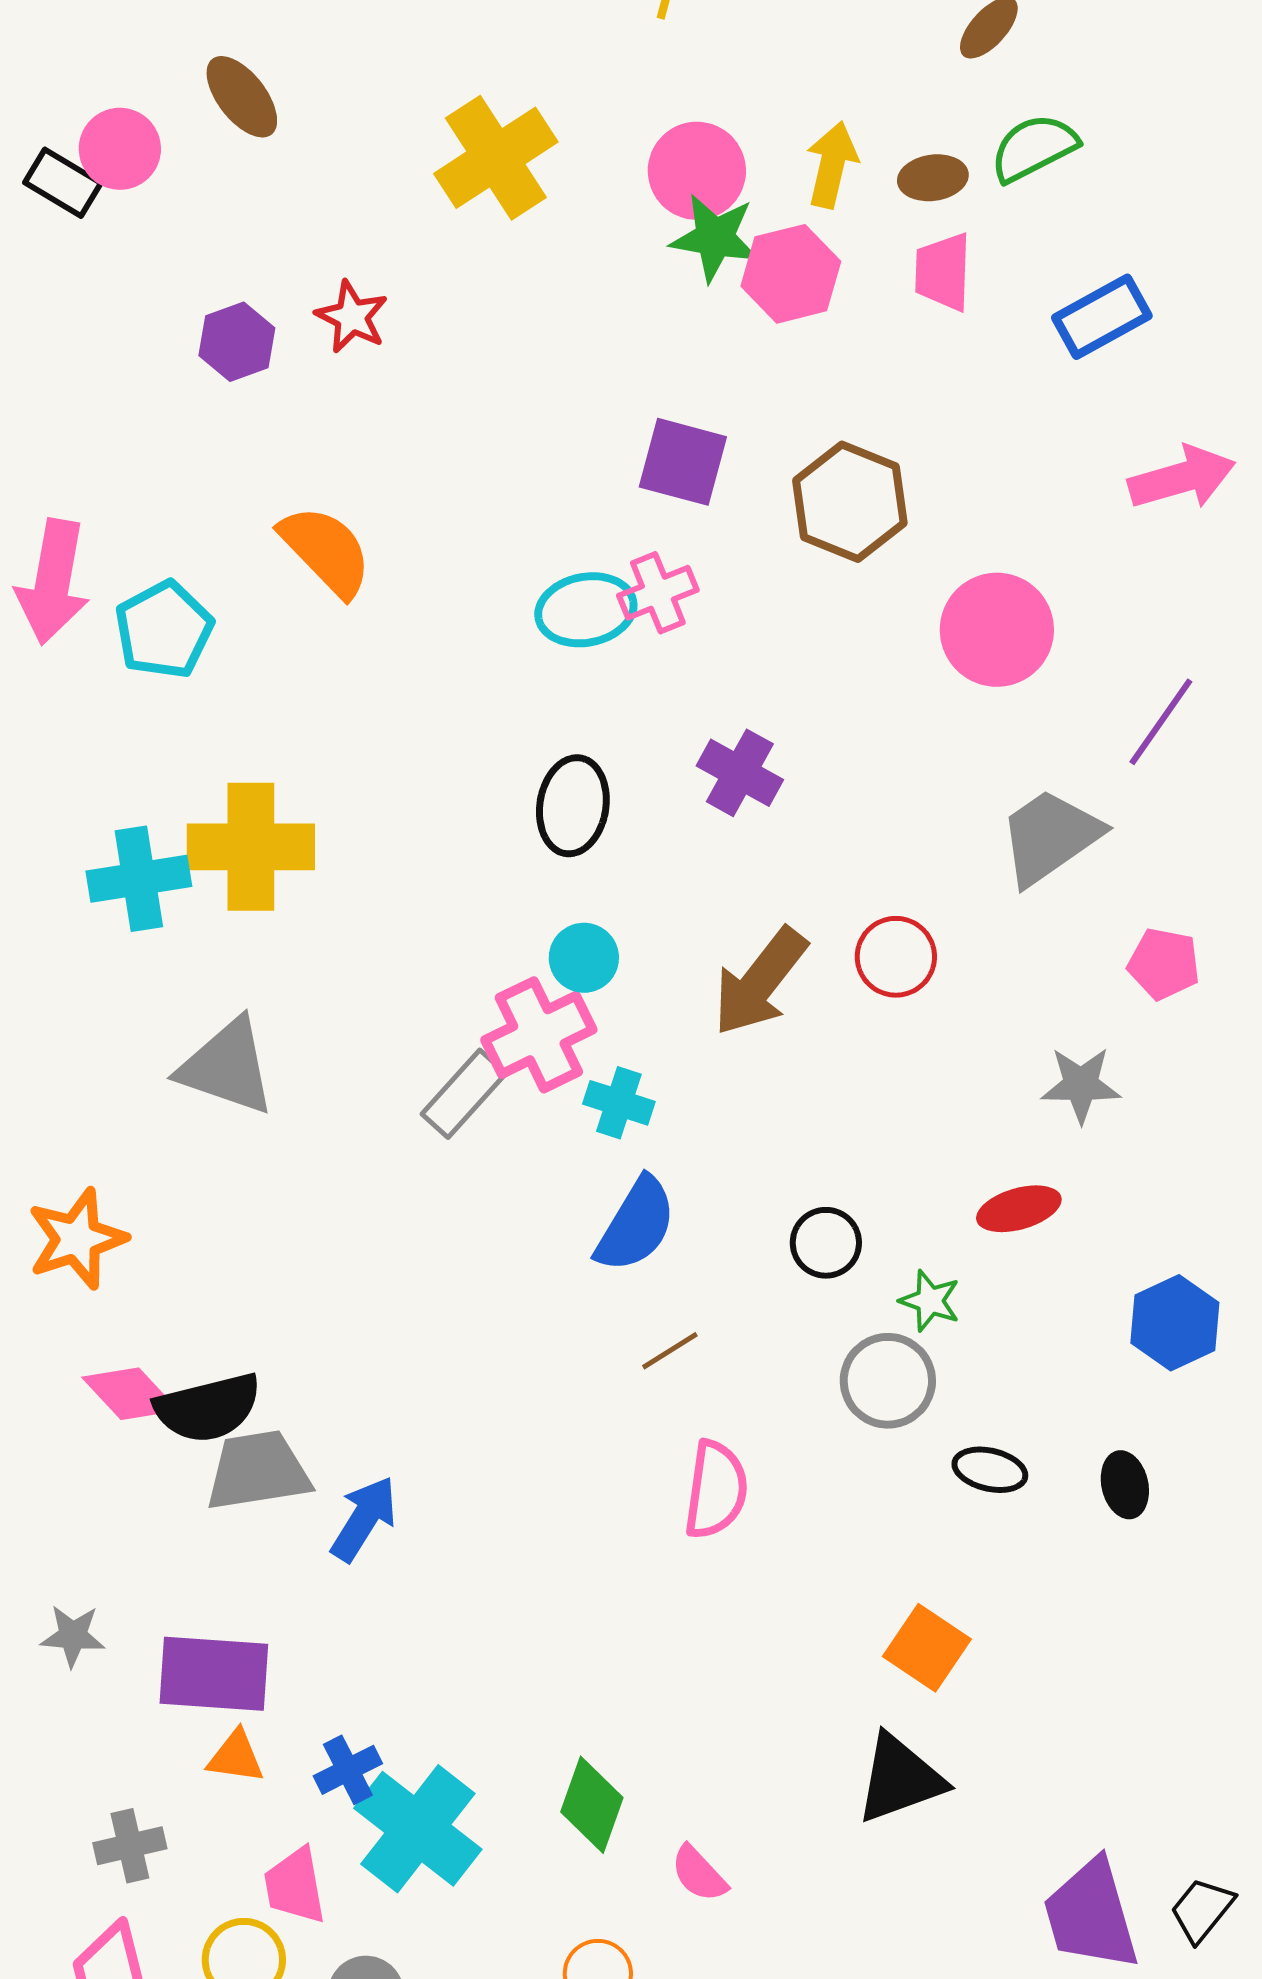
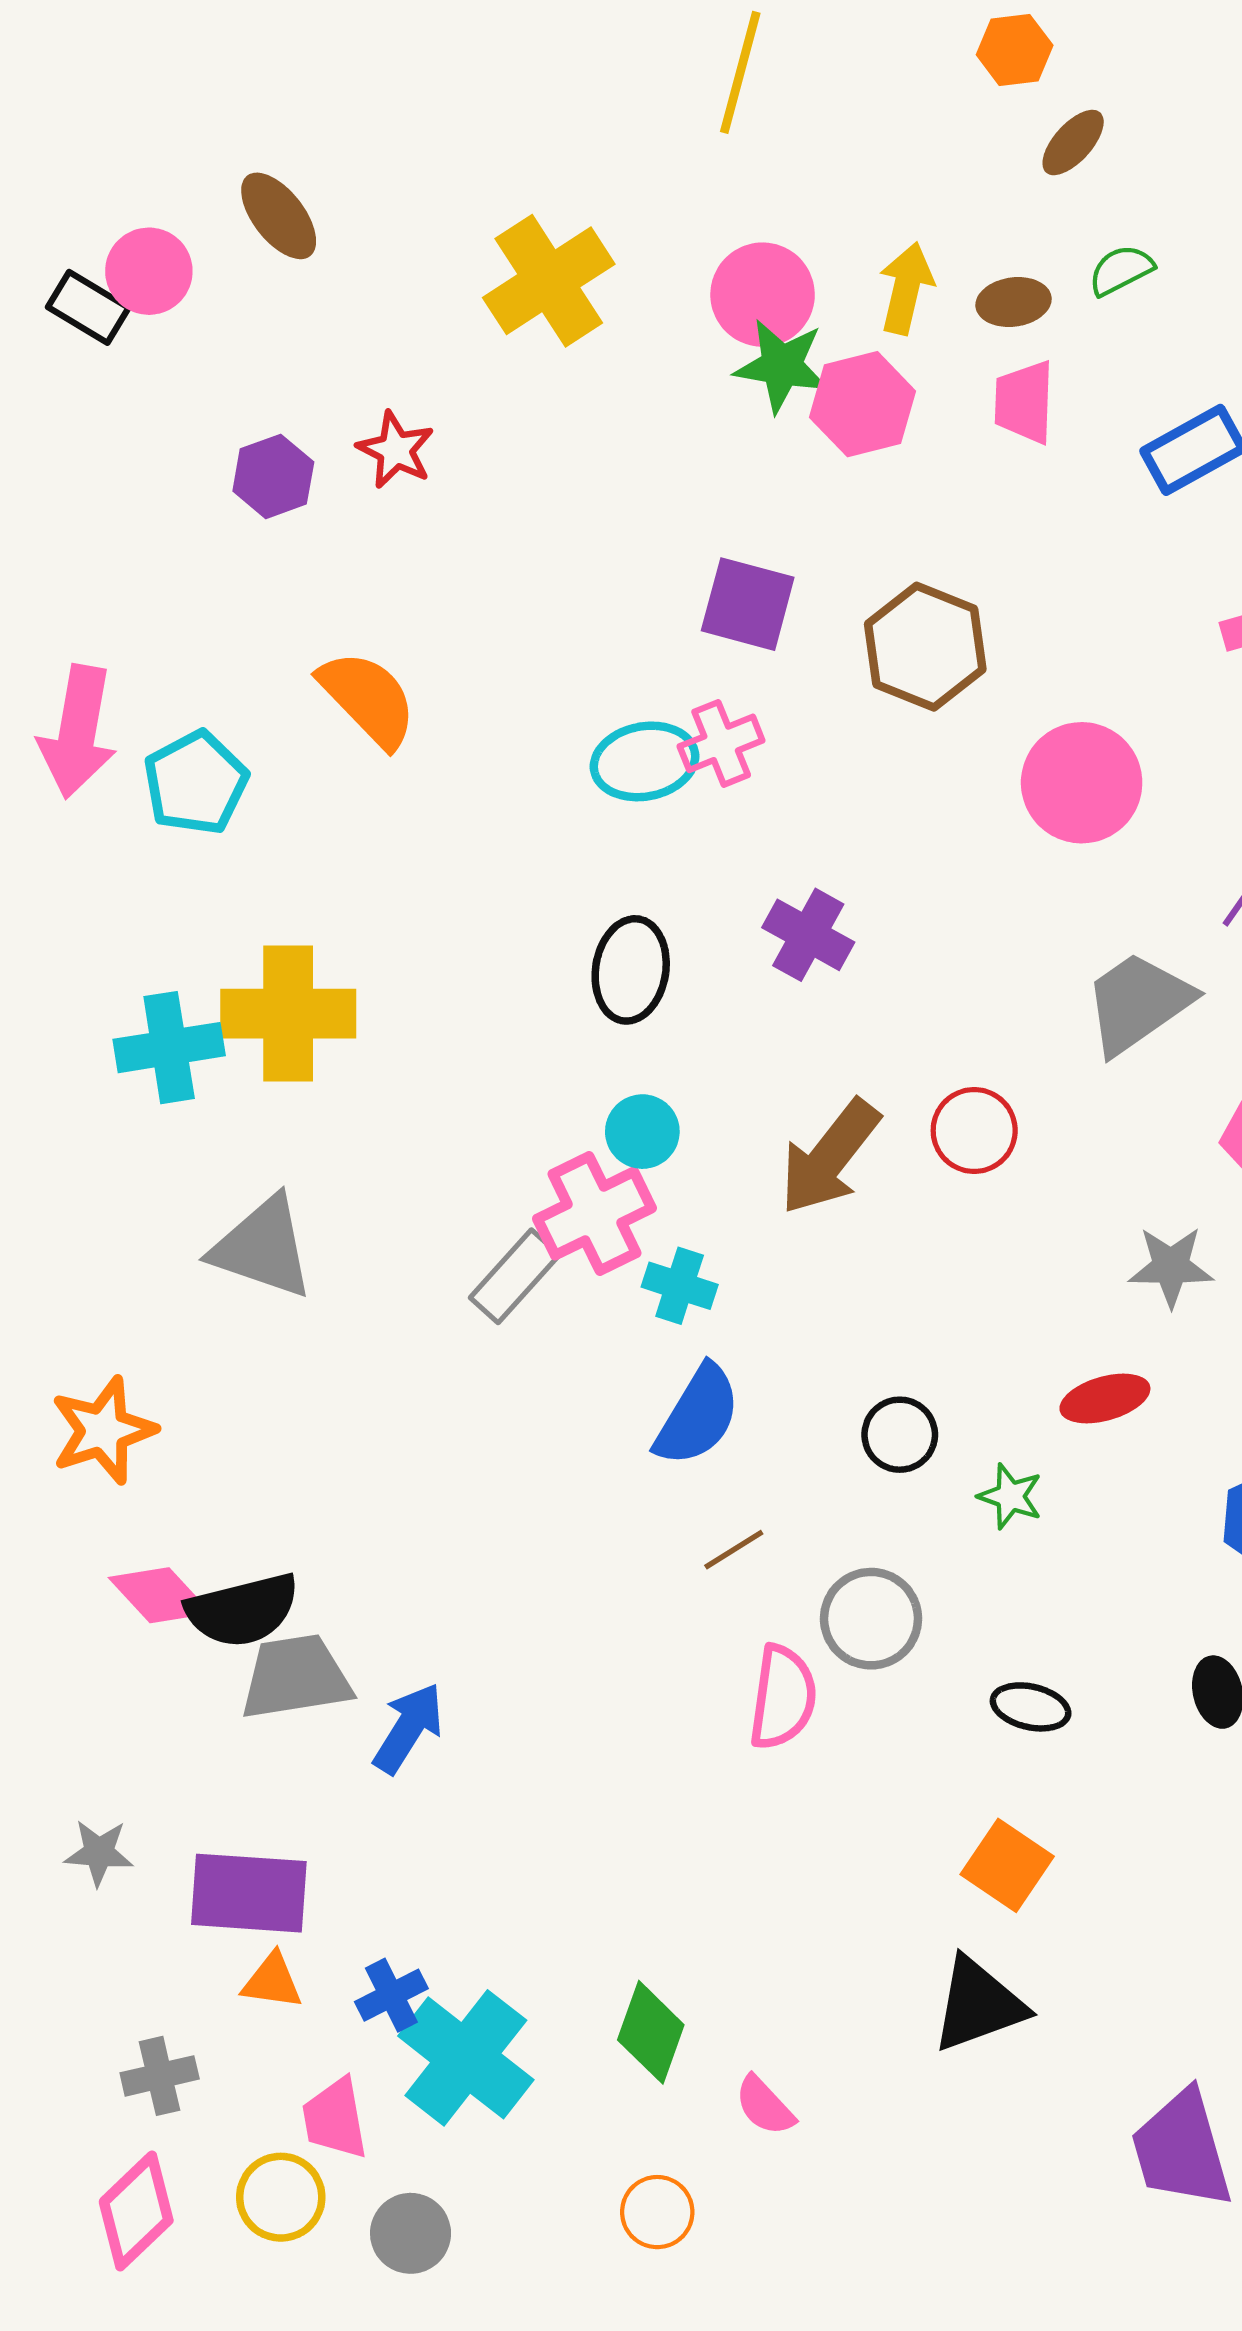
green semicircle: (1034, 148) -> (1121, 270), size x0.7
gray circle: (888, 1381) -> (871, 1619), moved
black ellipse: (990, 1470) -> (1031, 1707), moved

